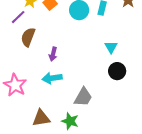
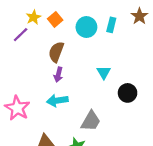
brown semicircle: (28, 37) -> (56, 52), moved
cyan triangle: (111, 47) -> (104, 72), moved

